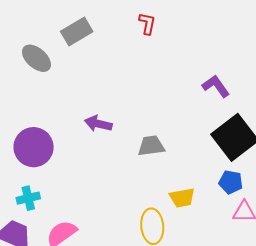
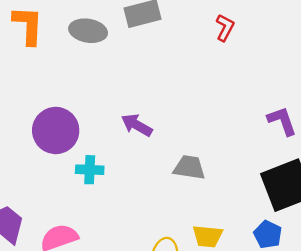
gray ellipse: (36, 58) -> (88, 31), turned -48
cyan cross: (28, 198) -> (90, 170), moved

